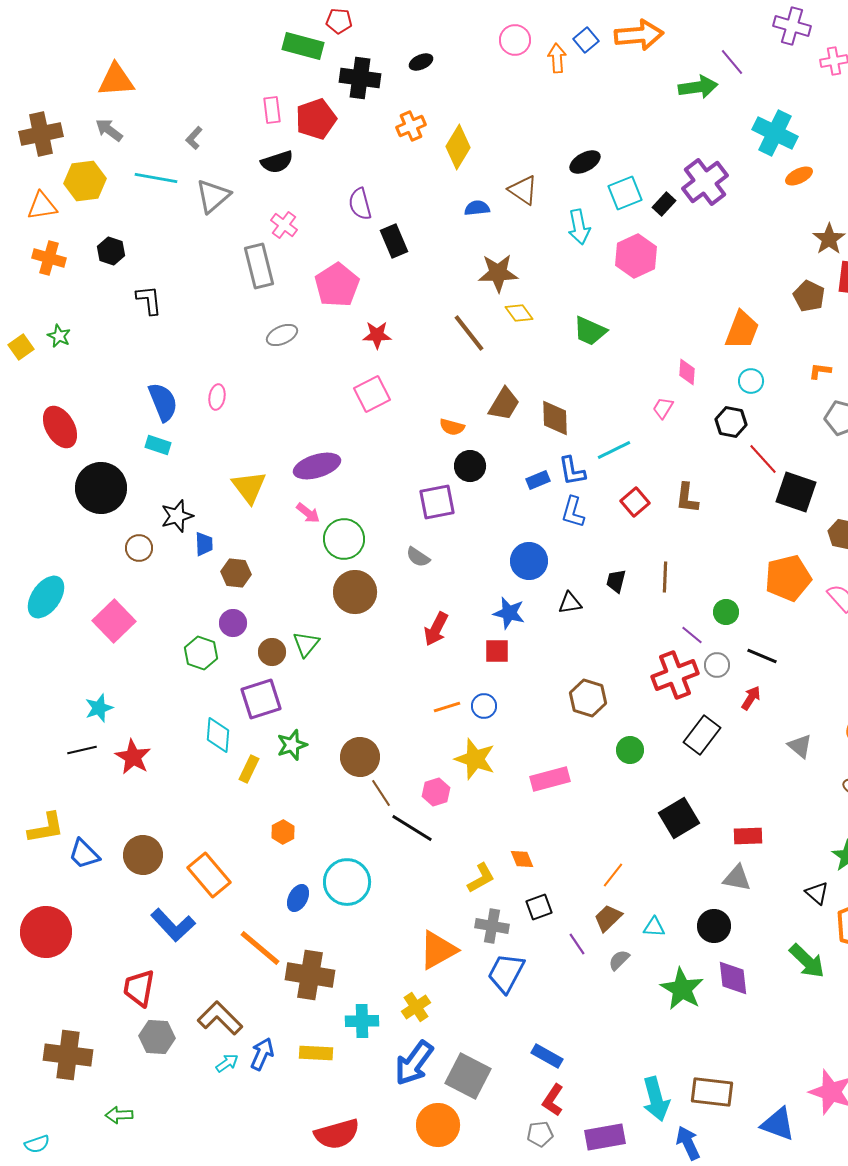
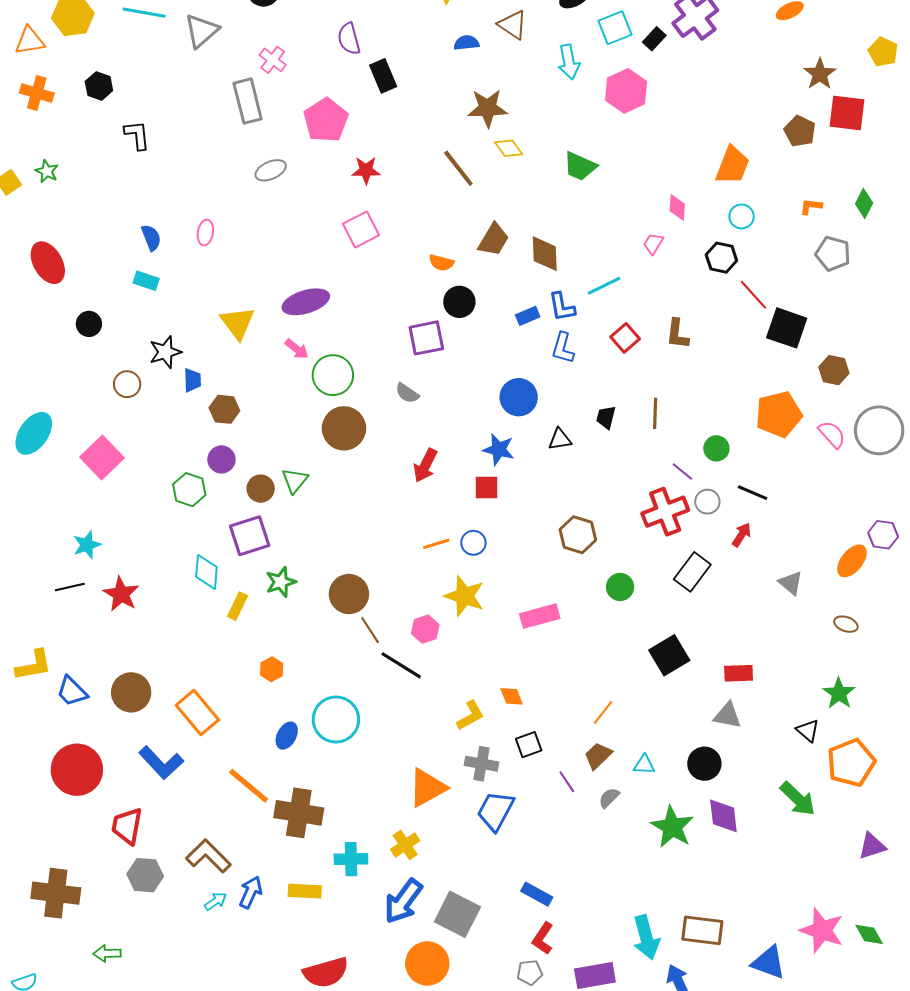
blue semicircle: (163, 402) -> (151, 238), size x0.7
black circle: (101, 488) -> (89, 324), size x0.5
red circle: (46, 932) -> (77, 770), moved

